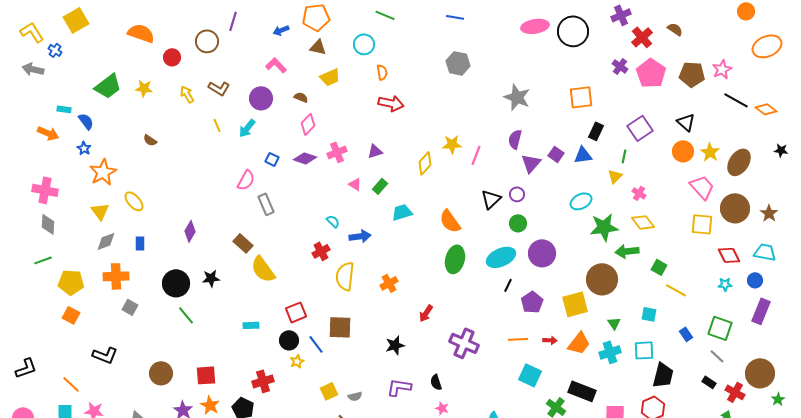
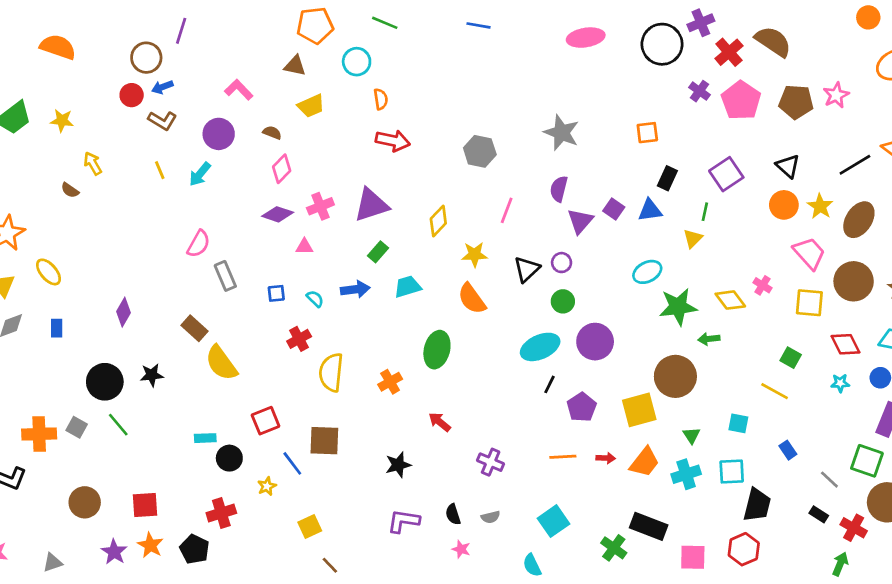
orange pentagon: (316, 17) -> (315, 25), moved
brown semicircle: (675, 29) -> (773, 42), size x1.8
blue arrow: (281, 30) -> (162, 87), moved
black circle: (573, 31) -> (662, 44), moved
red circle: (172, 57) -> (132, 95), moved
gray hexagon: (458, 63) -> (480, 151), moved
yellow arrow: (187, 94) -> (93, 163), moved
orange square: (581, 97) -> (647, 133), size x0.7
black line: (736, 100) -> (855, 165), moved, turned -60
yellow star: (452, 144) -> (474, 255), moved
purple triangle: (375, 151) -> (371, 205), size x1.8
blue square: (272, 159) -> (276, 293), moved, turned -32
pink triangle: (355, 184) -> (304, 246), moved, turned -32
pink cross: (639, 193) -> (762, 285), moved
blue arrow: (360, 236) -> (355, 289), moved
green arrow: (627, 251) -> (709, 339), size x0.7
green ellipse: (455, 259) -> (437, 350), moved
green square: (659, 267) -> (791, 358), moved
orange cross: (116, 276) -> (39, 434), moved
gray square: (130, 307) -> (77, 427), moved
red arrow: (426, 313) -> (440, 422), turned 96
green square: (720, 328) -> (867, 461), moved
black circle: (289, 340) -> (229, 458), moved
purple cross: (464, 343) -> (491, 462), size x0.7
cyan square: (530, 375) -> (554, 521), moved, turned 30
gray semicircle: (355, 396) -> (491, 517), moved

